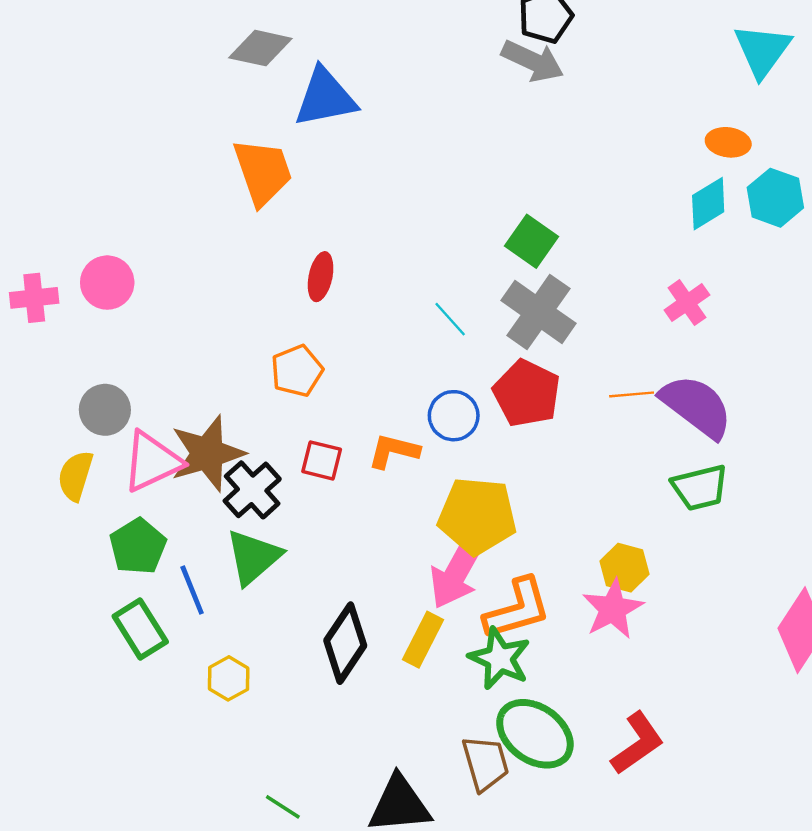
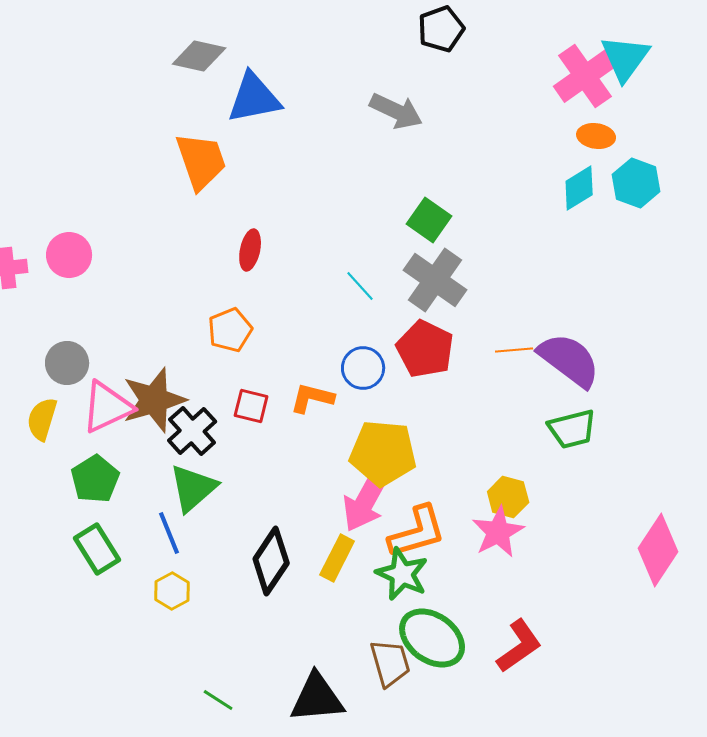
gray arrow: (533, 61) -> (396, 111), moved
pink cross: (687, 303) -> (585, 76), moved, size x1.6
blue line: (192, 590) -> (169, 533), moved

